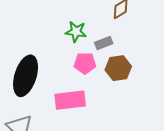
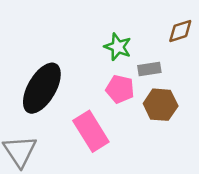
pink rectangle: (70, 100) -> (91, 131), turned 52

